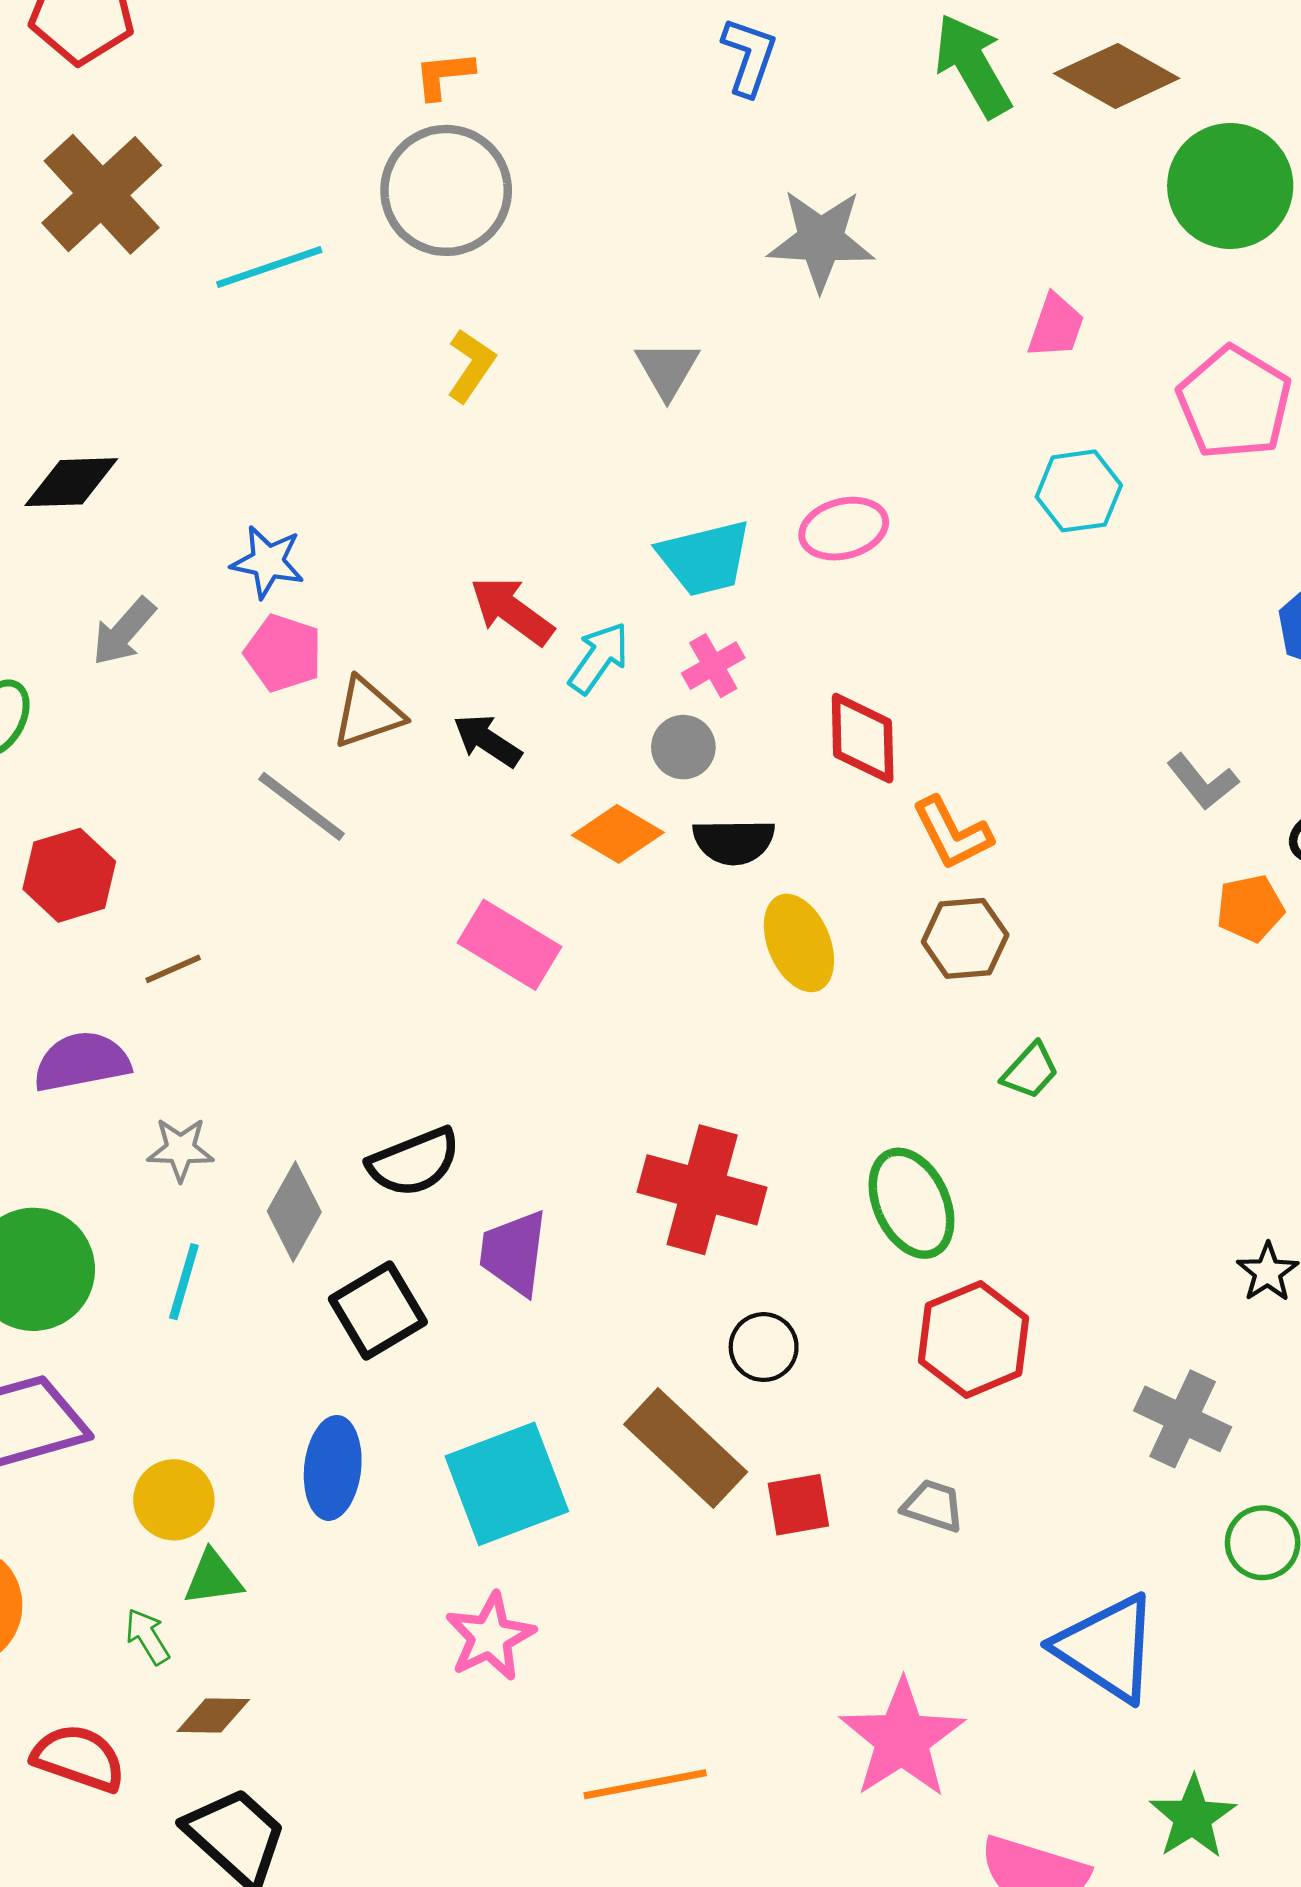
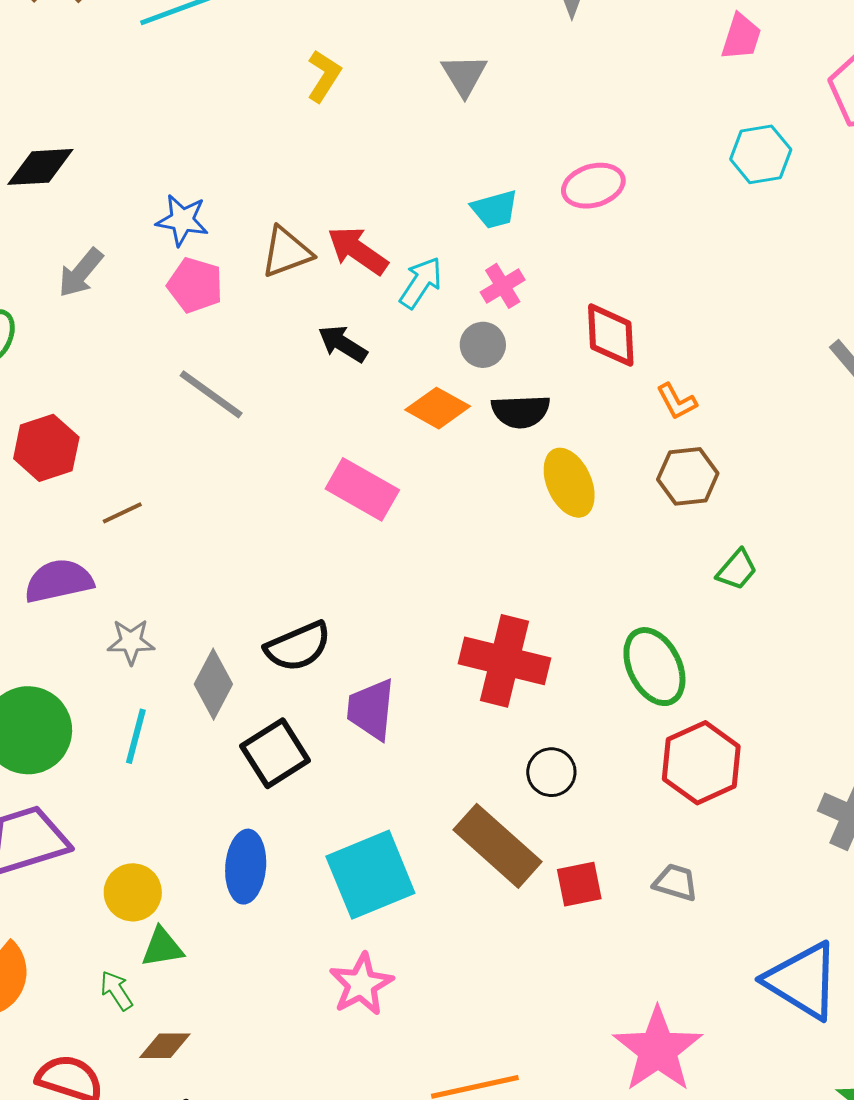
cyan trapezoid: (705, 558) -> (495, 209), size x0.7
brown triangle: (368, 713) -> (286, 252), moved
orange L-shape: (952, 833) -> (677, 401), size x0.7

